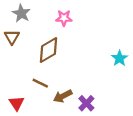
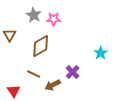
gray star: (21, 13) -> (34, 15), moved
purple cross: (86, 103) -> (73, 72), moved

